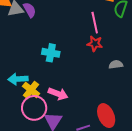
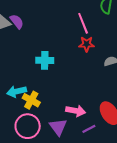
pink arrow: (58, 94) -> (76, 111), moved
pink circle: (34, 108) -> (28, 126), moved

